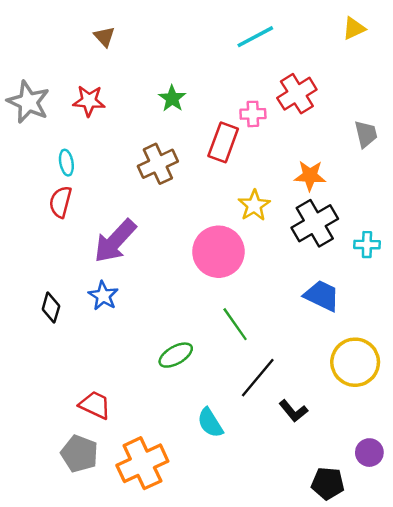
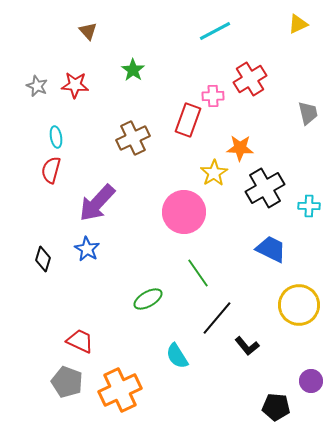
green star: (172, 98) -> (133, 70), moved
gray star: (28, 102) -> (37, 86), moved, size x0.6
orange star: (310, 176) -> (240, 148), moved

